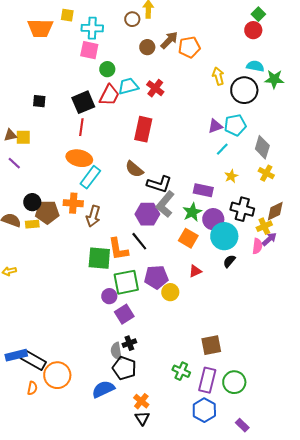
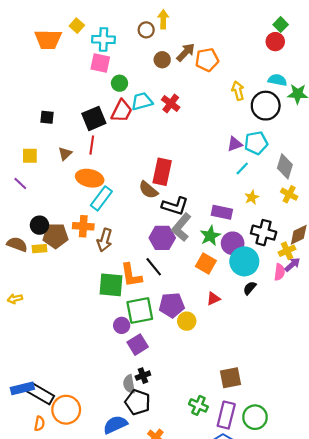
yellow square: (67, 15) -> (77, 26), turned 32
red rectangle: (143, 129) -> (162, 172), moved
brown triangle: (10, 135) -> (65, 154), moved, turned -32

